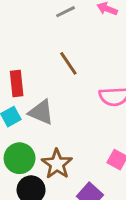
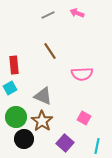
gray triangle: (41, 112) -> (43, 96), moved

